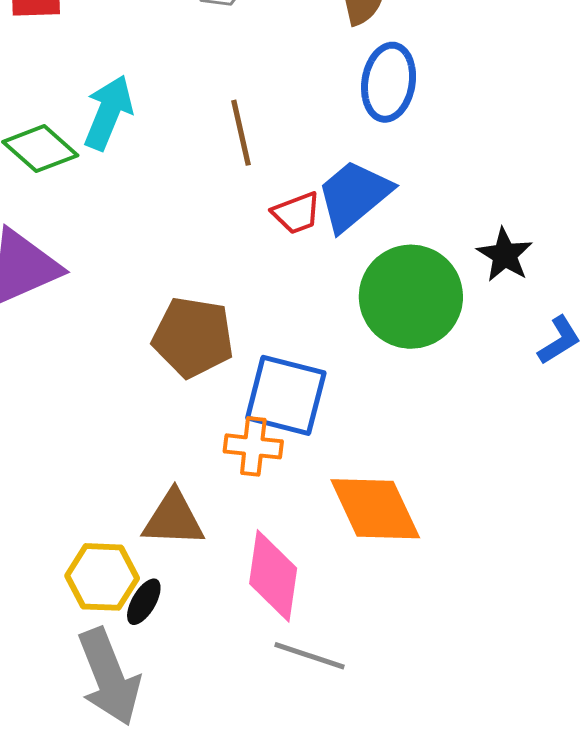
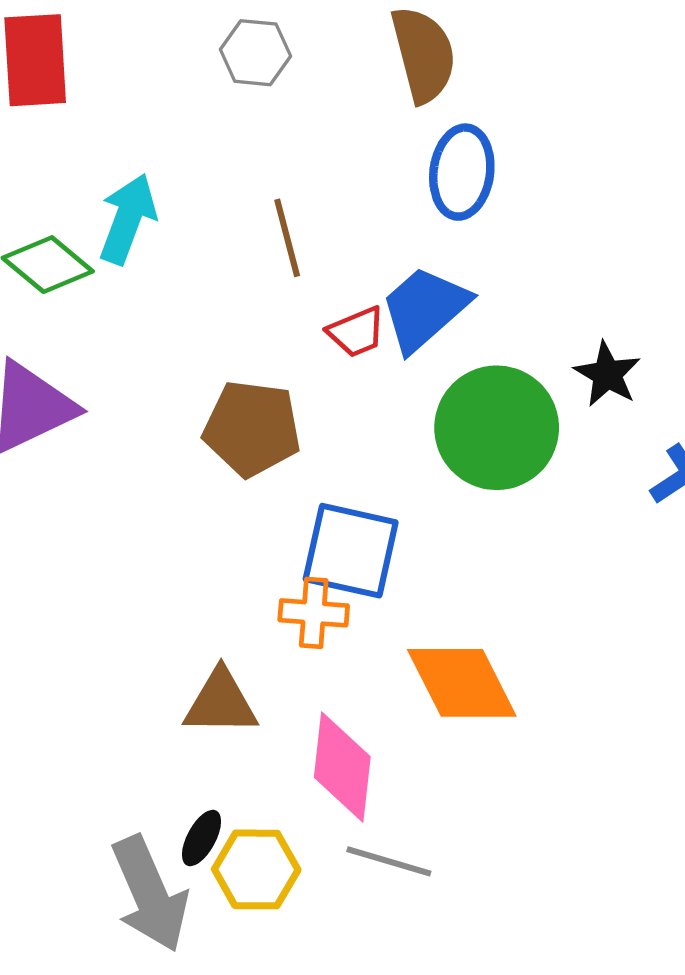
brown pentagon: (193, 337) -> (252, 428), moved
yellow hexagon: (102, 577) -> (256, 869), moved
black ellipse: (144, 602) -> (201, 838), moved

